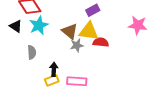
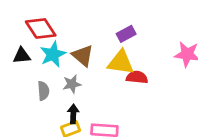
black triangle: (16, 26) -> (22, 56), turned -40
brown triangle: (70, 31) -> (83, 56), moved
gray star: (77, 45) -> (72, 84), moved

